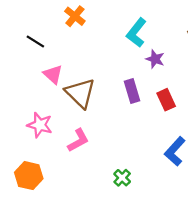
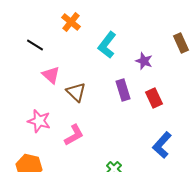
cyan L-shape: (136, 33) -> (107, 45), moved
brown triangle: (80, 93) -> (76, 92), size x0.7

